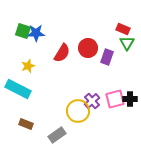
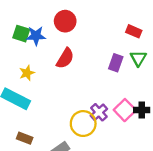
green triangle: (127, 43) -> (138, 58), moved
red circle: (88, 48) -> (65, 21), moved
pink square: (115, 99) -> (125, 110), turned -30

